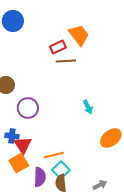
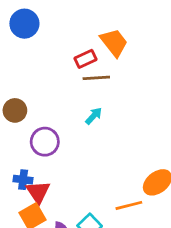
cyan arrow: (88, 107) -> (94, 116), moved, turned -112
orange line: (54, 155) -> (129, 205), moved

